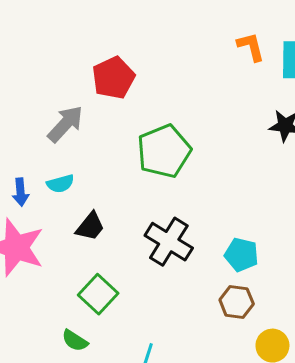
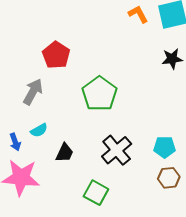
black cross: (169, 242) -> (117, 150), turned 32
green square: (98, 294) -> (96, 193), moved

